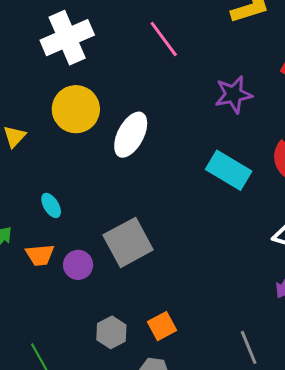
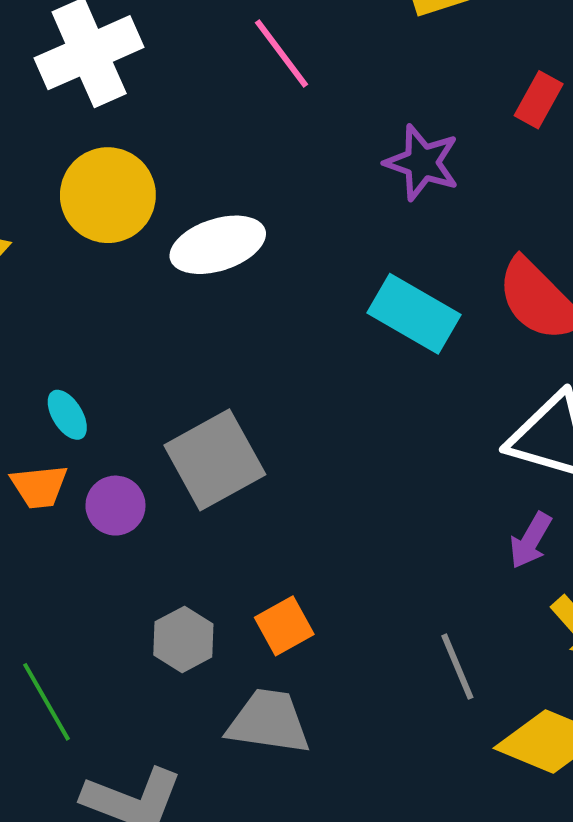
purple star: (234, 94) -> (422, 163), turned 30
white ellipse: (131, 135) -> (218, 245), turned 45
cyan ellipse: (51, 205) -> (67, 415), moved

